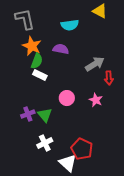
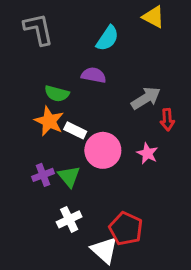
cyan semicircle: (70, 25) -> (107, 38), turned -48
orange star: (32, 46) -> (49, 121), moved
green semicircle: (37, 61) -> (57, 94), turned 84
white rectangle: (40, 75) -> (75, 130), moved
pink circle: (67, 98) -> (103, 150), size x1.5

